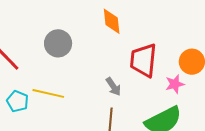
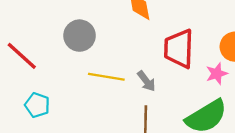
yellow line: (48, 93) -> (106, 77), moved

